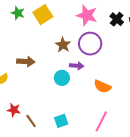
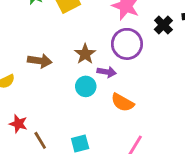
black cross: (117, 19) -> (163, 25), moved
brown star: (63, 45) -> (85, 54), moved
orange semicircle: (102, 86) -> (122, 103), moved

